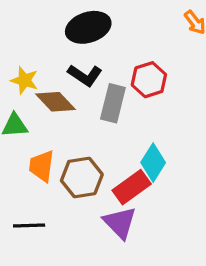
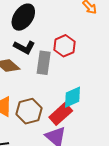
black ellipse: (88, 27) -> (23, 17), turned -32
cyan diamond: (153, 163) -> (73, 97), turned 40

